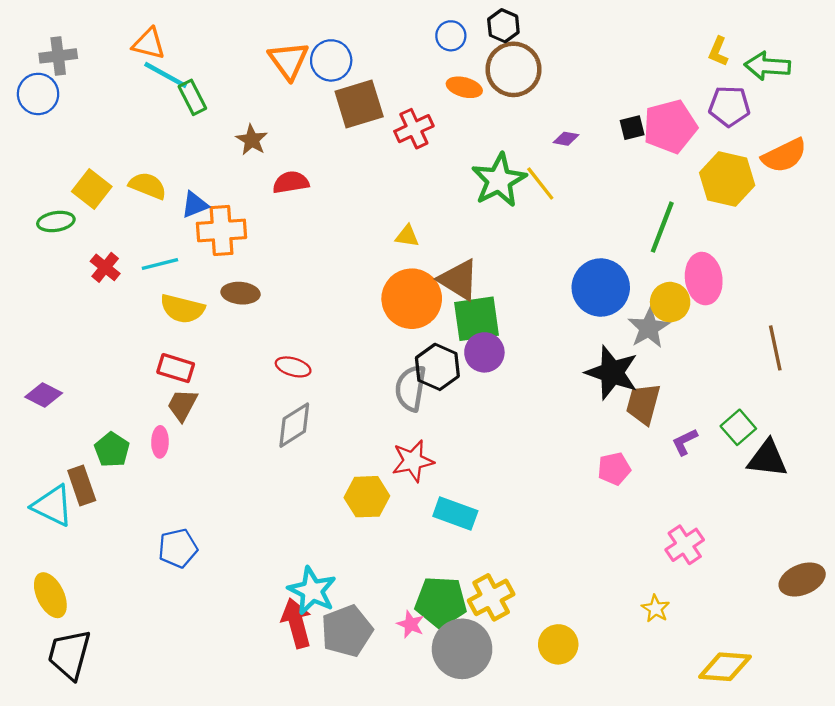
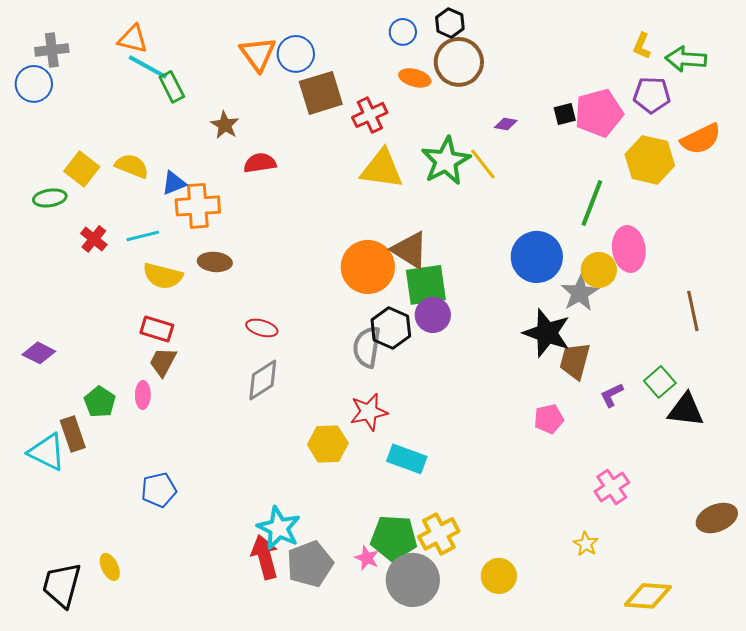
yellow triangle: (407, 236) -> (382, 169), moved, size x2.0
yellow ellipse: (50, 595) -> (110, 567), moved, size x0.7

